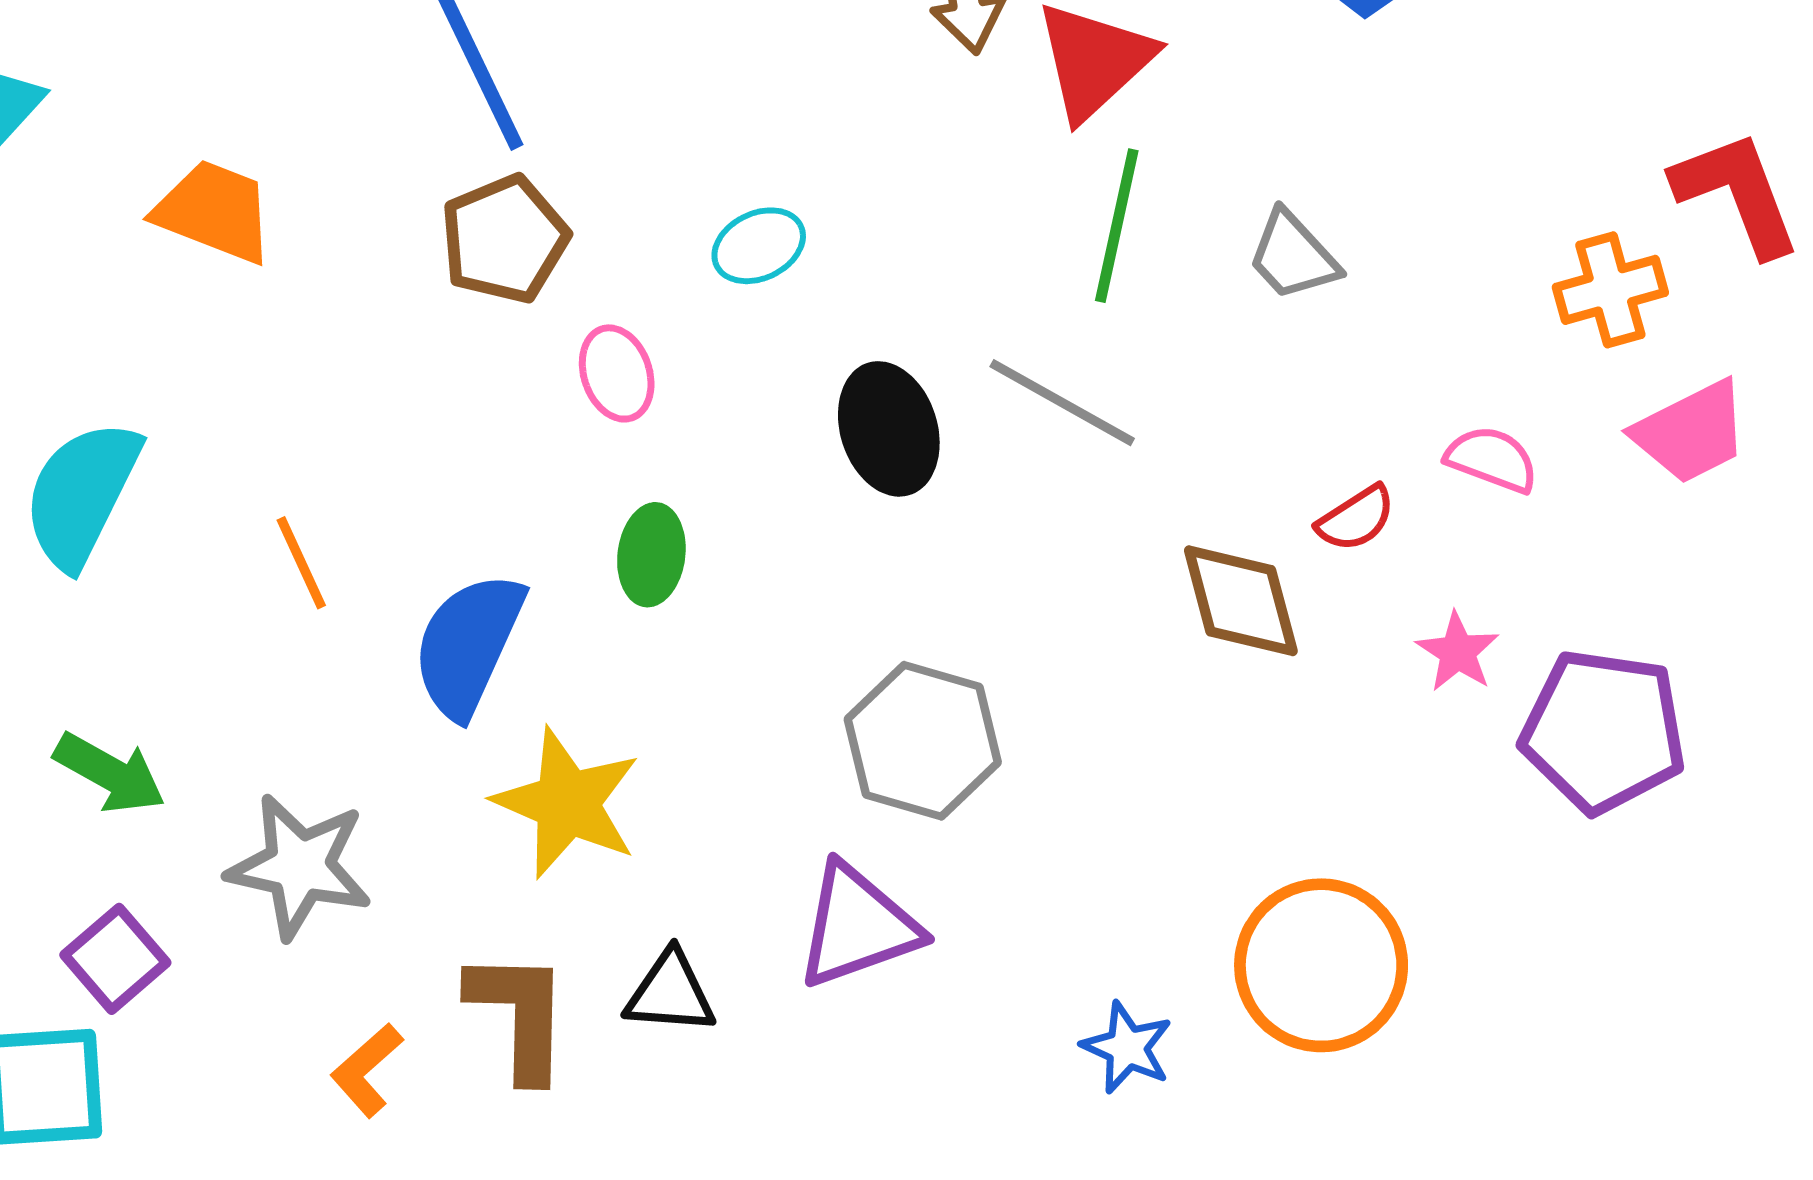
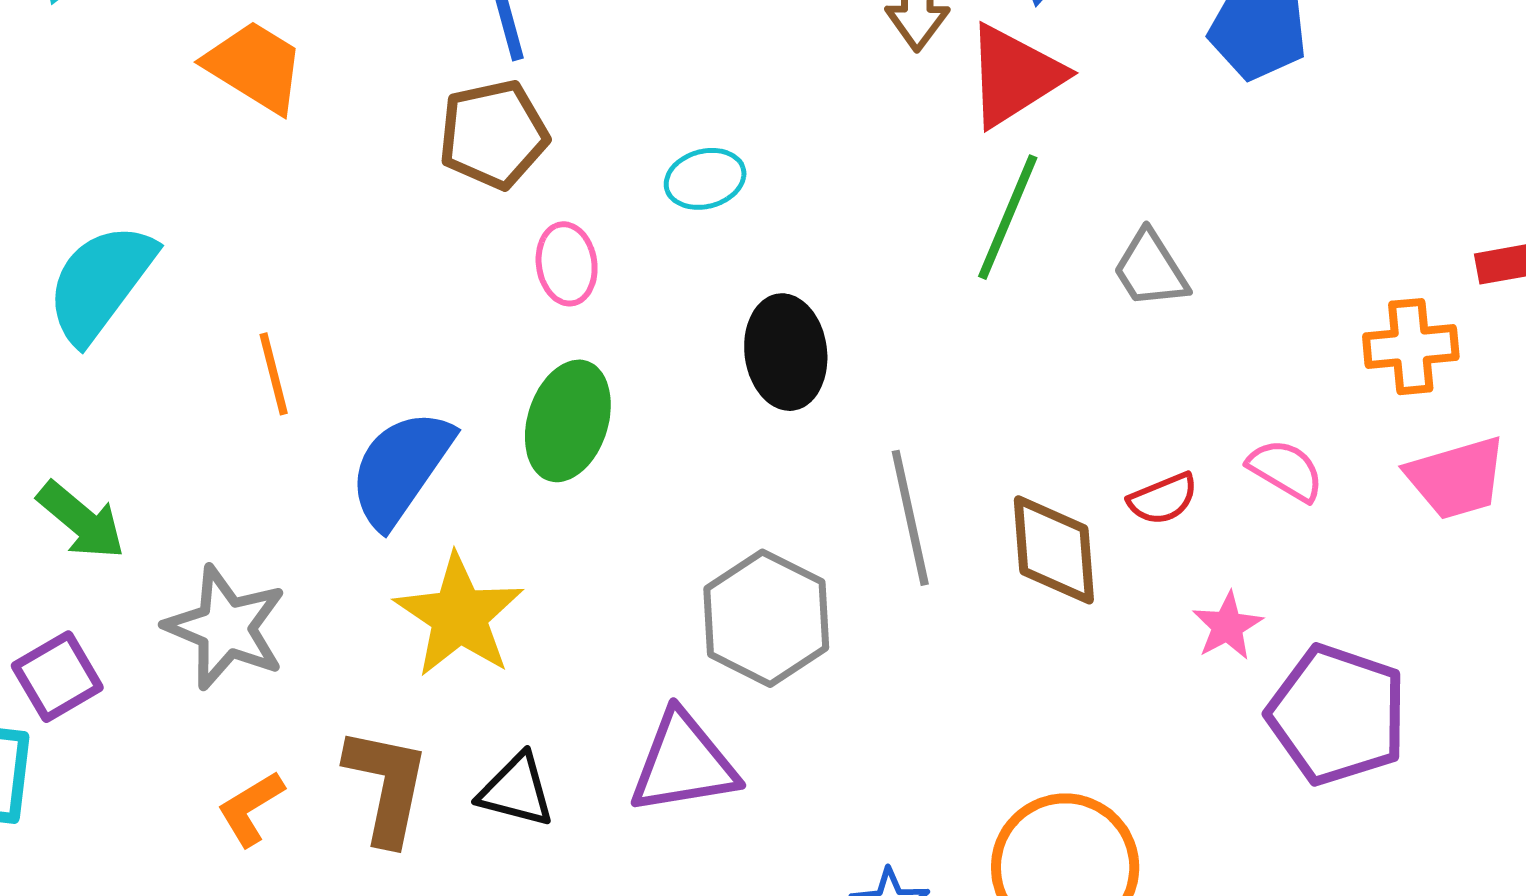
gray line: (1062, 403) -> (910, 518), moved, turned 38
green ellipse: (651, 555) -> (568, 421), size x1.4

